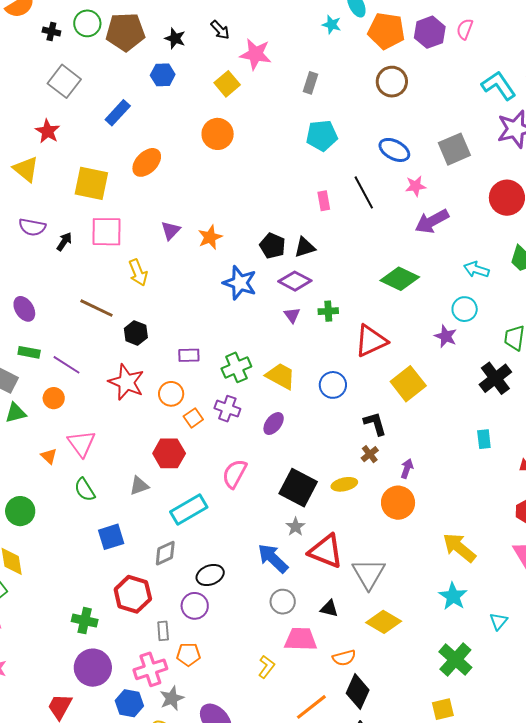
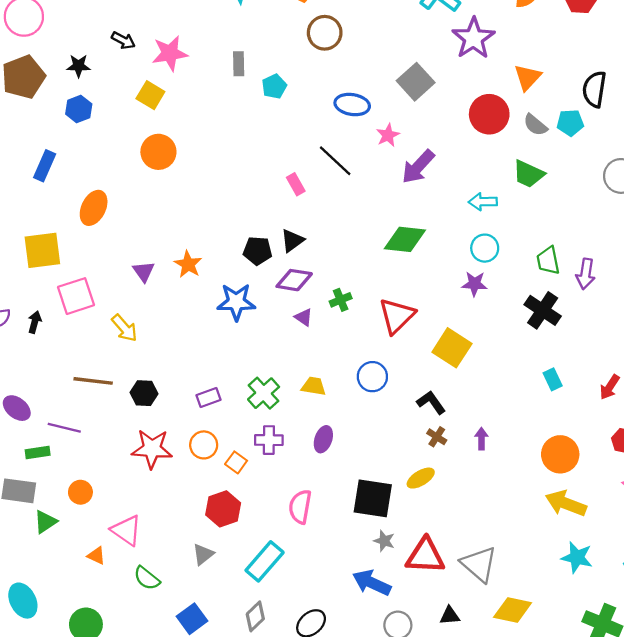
cyan pentagon: (322, 136) -> (274, 86), moved, size x0.7
purple line: (66, 365) -> (64, 428), moved
yellow trapezoid: (281, 376) -> (314, 386), size x0.7
orange circle: (398, 503) -> (560, 454), moved

